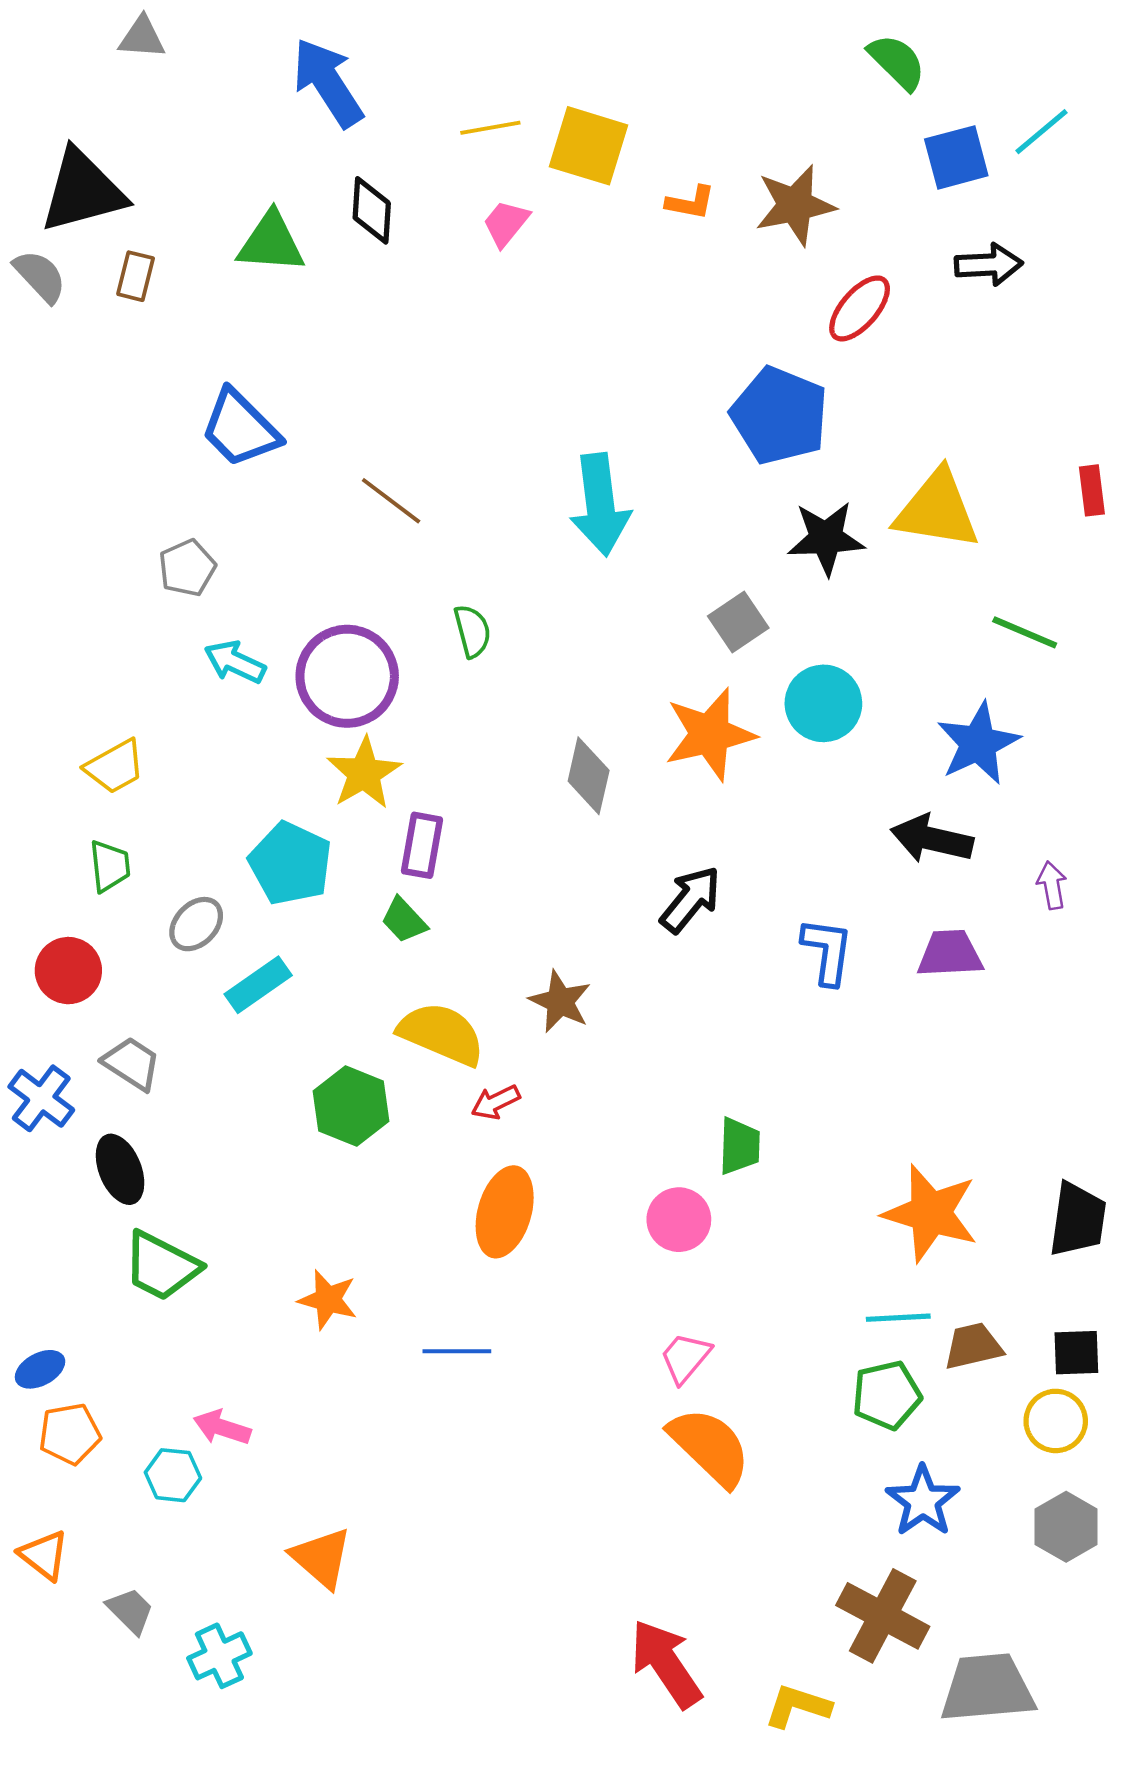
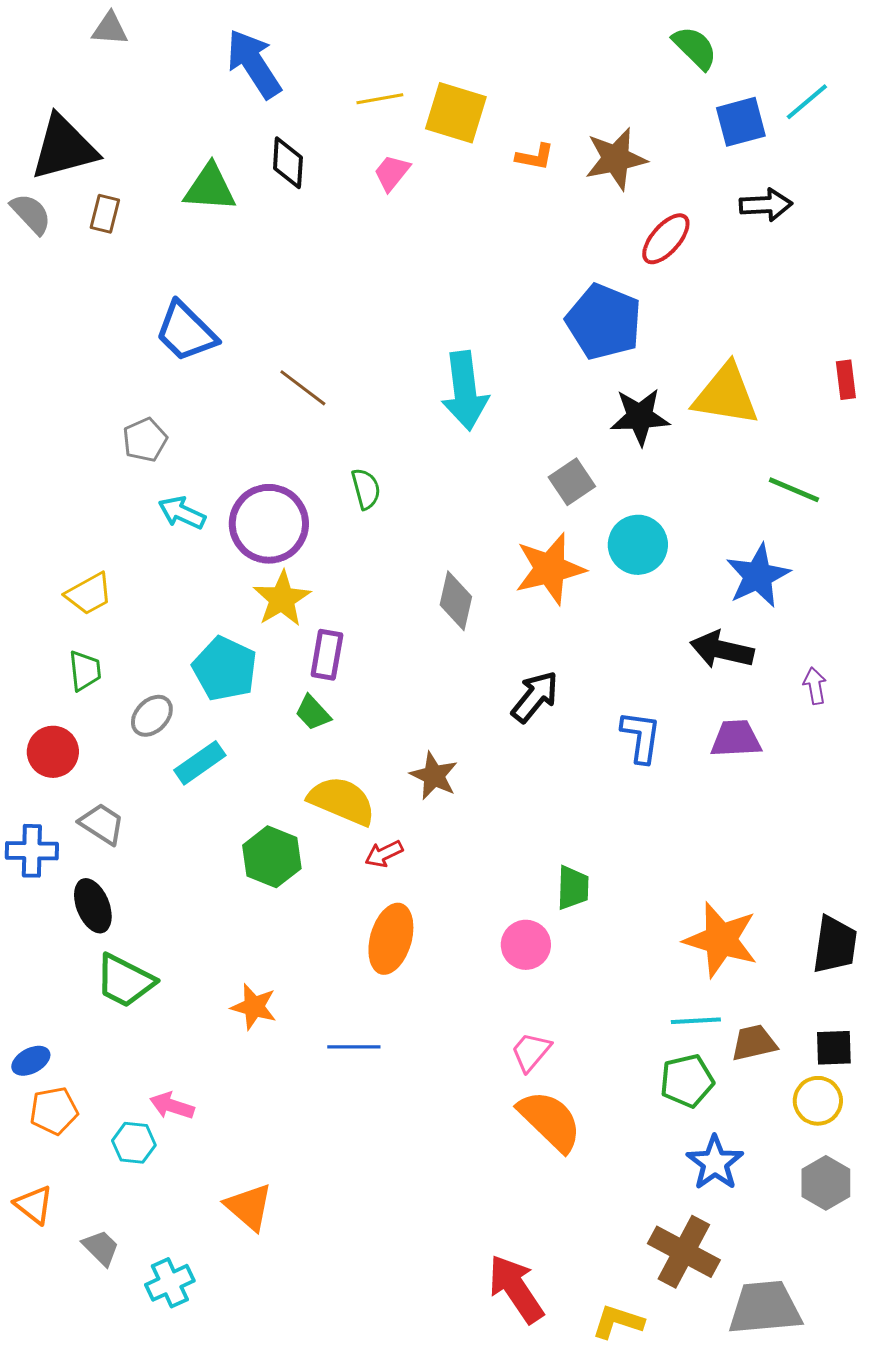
blue cross: (41, 1098) -> (32, 851), turned -36

